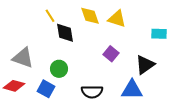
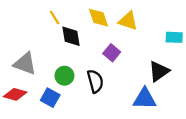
purple square: (111, 54) -> (112, 53), moved
black semicircle: (92, 92) -> (95, 81), moved, turned -105

